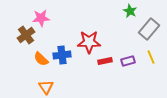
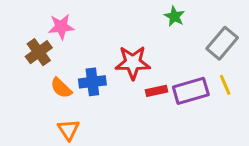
green star: (130, 11) -> (174, 16), moved
purple rectangle: (128, 61) -> (191, 91), size x1.6

